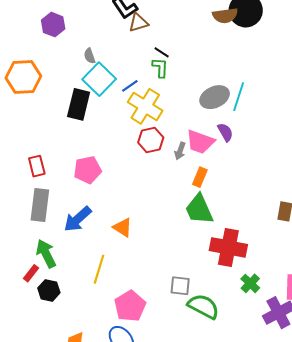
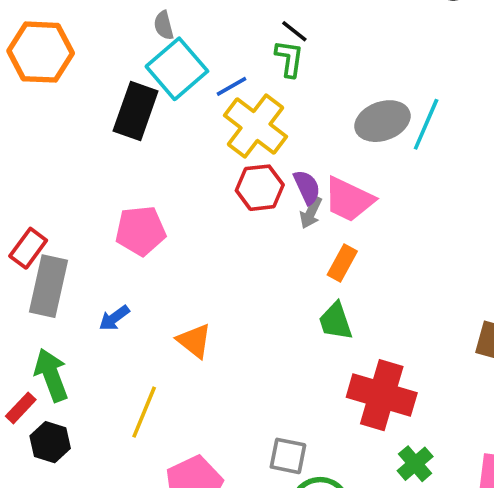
purple semicircle: (225, 132) -> (307, 187), moved
red rectangle: (37, 166) -> (28, 248), moved, turned 45
green trapezoid: (199, 209) -> (336, 321), size x0.7
blue arrow: (78, 219) -> (114, 318), size x0.6

